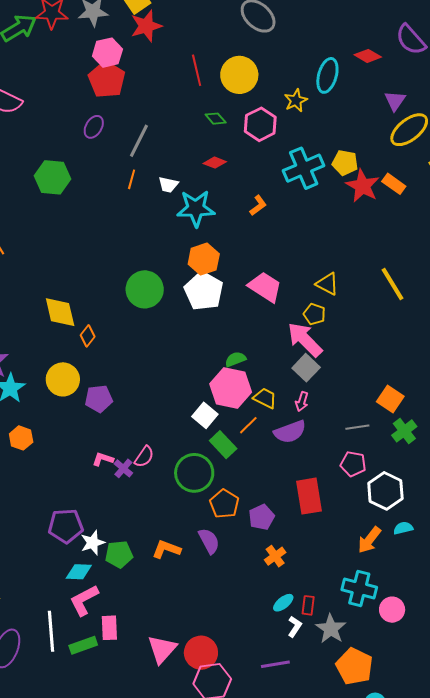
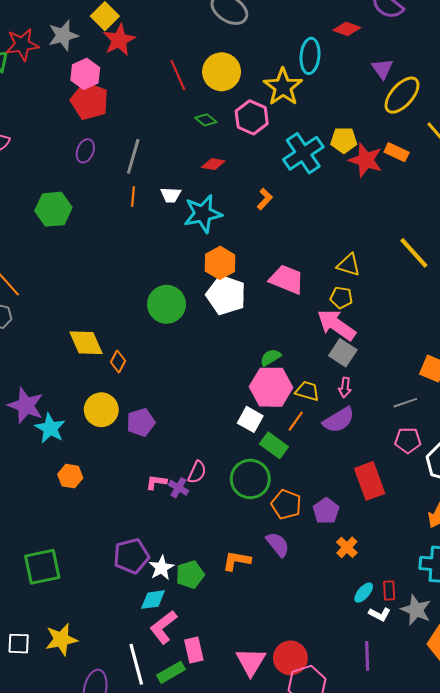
yellow star: (296, 101) -> (283, 87), size x1.6
white L-shape: (295, 626) -> (380, 614), turned 95
purple line: (275, 664) -> (367, 656), turned -72

